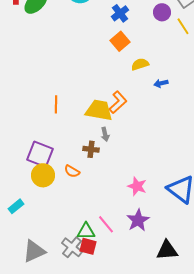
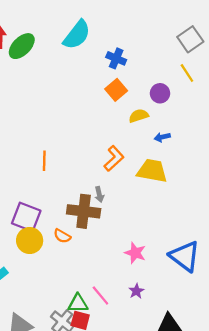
purple circle: (162, 12) -> (160, 93), moved
blue cross: (120, 13) -> (116, 58), turned -30
yellow trapezoid: (99, 110) -> (152, 171), moved
brown cross: (91, 149) -> (84, 211), size x1.8
purple star: (138, 220) -> (136, 291), size x0.6

